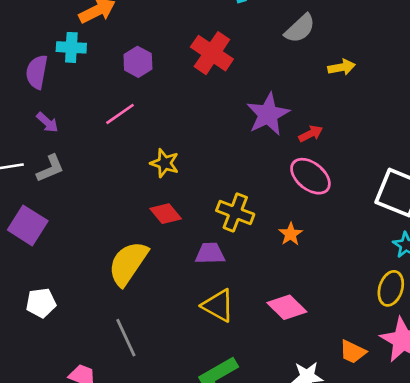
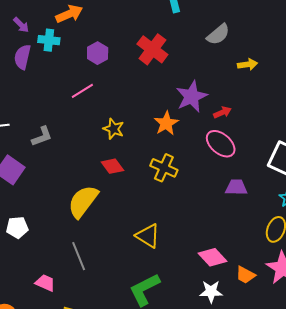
purple arrow: (47, 122) -> (21, 25), moved
gray L-shape: (50, 168) -> (42, 136), moved
orange star: (291, 234) -> (166, 123), moved, size x1.4
purple trapezoid: (210, 253) -> (236, 187), moved
pink diamond: (287, 307) -> (212, 257), moved

